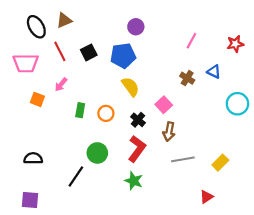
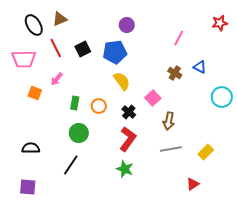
red star: (235, 44) -> (220, 23), moved
brown arrow: (169, 132) -> (169, 121), moved
green circle: (97, 153) -> (79, 133), moved

